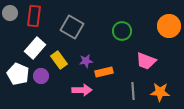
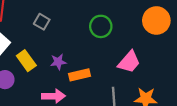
gray square: (72, 27) -> (42, 22), size x0.6
pink trapezoid: (146, 61) -> (129, 62), turned -70

